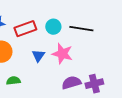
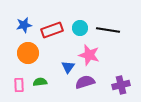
blue triangle: (38, 56) -> (68, 67), moved
purple semicircle: (71, 83) -> (85, 82), moved

